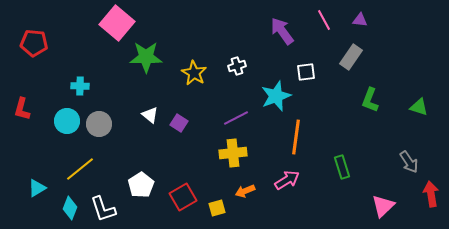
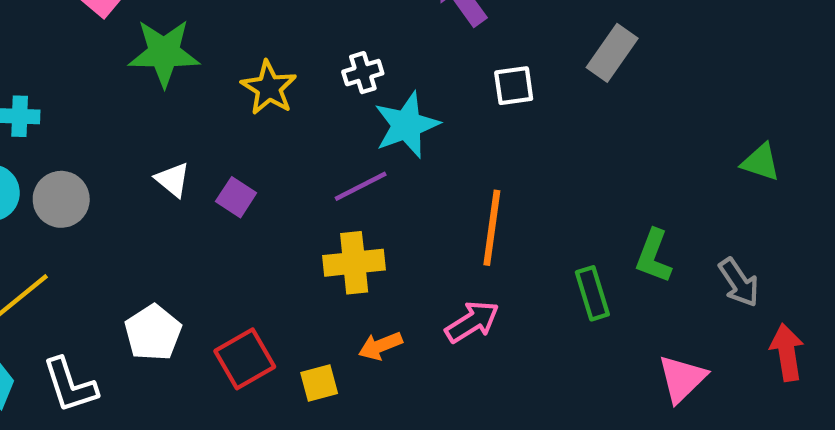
cyan star: (276, 96) -> (407, 125), moved
green L-shape: (370, 100) -> (654, 256), moved

